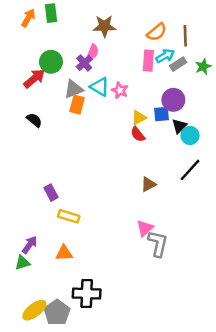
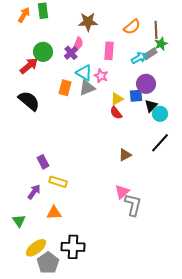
cyan arrow: (165, 56) -> (139, 58), moved
pink rectangle: (148, 61) -> (109, 51), moved
green star: (203, 67) -> (161, 44), moved
gray triangle: (74, 89) -> (87, 88), moved
black semicircle: (34, 120) -> (29, 101), size x1.6
purple arrow: (30, 245) -> (34, 192), moved
green triangle: (22, 263) -> (19, 221), turned -48
yellow ellipse: (34, 310) -> (36, 248), moved

